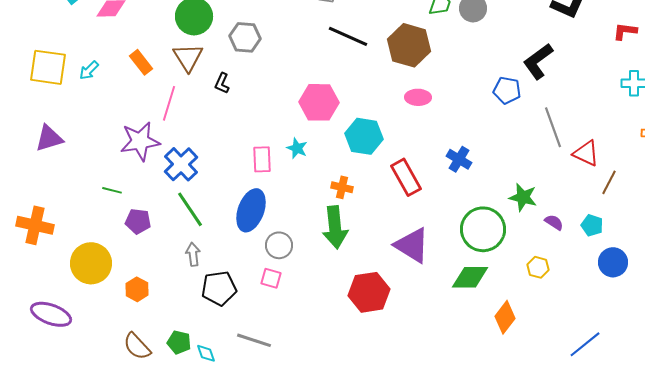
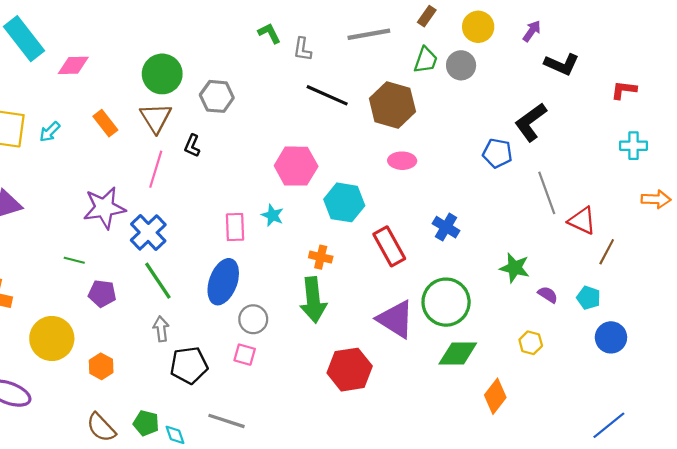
pink line: (169, 103) -> (156, 169), moved
green circle: (483, 229) -> (446, 302), moved
blue line: (585, 344) -> (609, 425), moved

